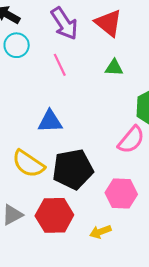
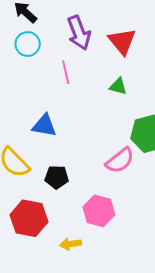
black pentagon: (73, 169) -> (57, 177), size x0.6

